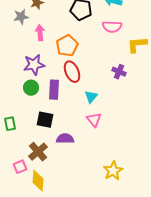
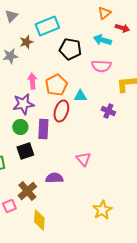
pink arrow: (40, 33) -> (32, 81), moved
red ellipse: (72, 72) -> (61, 111), turned 40
cyan triangle: (91, 97) -> (80, 96), moved, turned 48
black square: (45, 120) -> (25, 151), moved, turned -30
yellow diamond: (38, 181) -> (39, 220), moved

